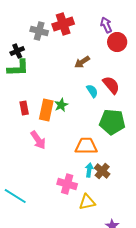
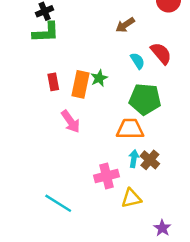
green pentagon: (112, 122) -> (145, 99), moved
pink cross: (67, 184) -> (107, 176), turned -30
cyan line: (15, 196) -> (58, 203), moved

